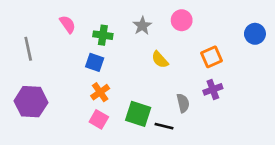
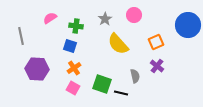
pink semicircle: (68, 24) -> (50, 18), turned -88
blue circle: (255, 34) -> (188, 25), size x1.6
yellow semicircle: (160, 60) -> (118, 44), size x1.6
purple cross: (213, 89) -> (157, 66), turned -32
purple hexagon: (31, 102) -> (37, 69), moved

